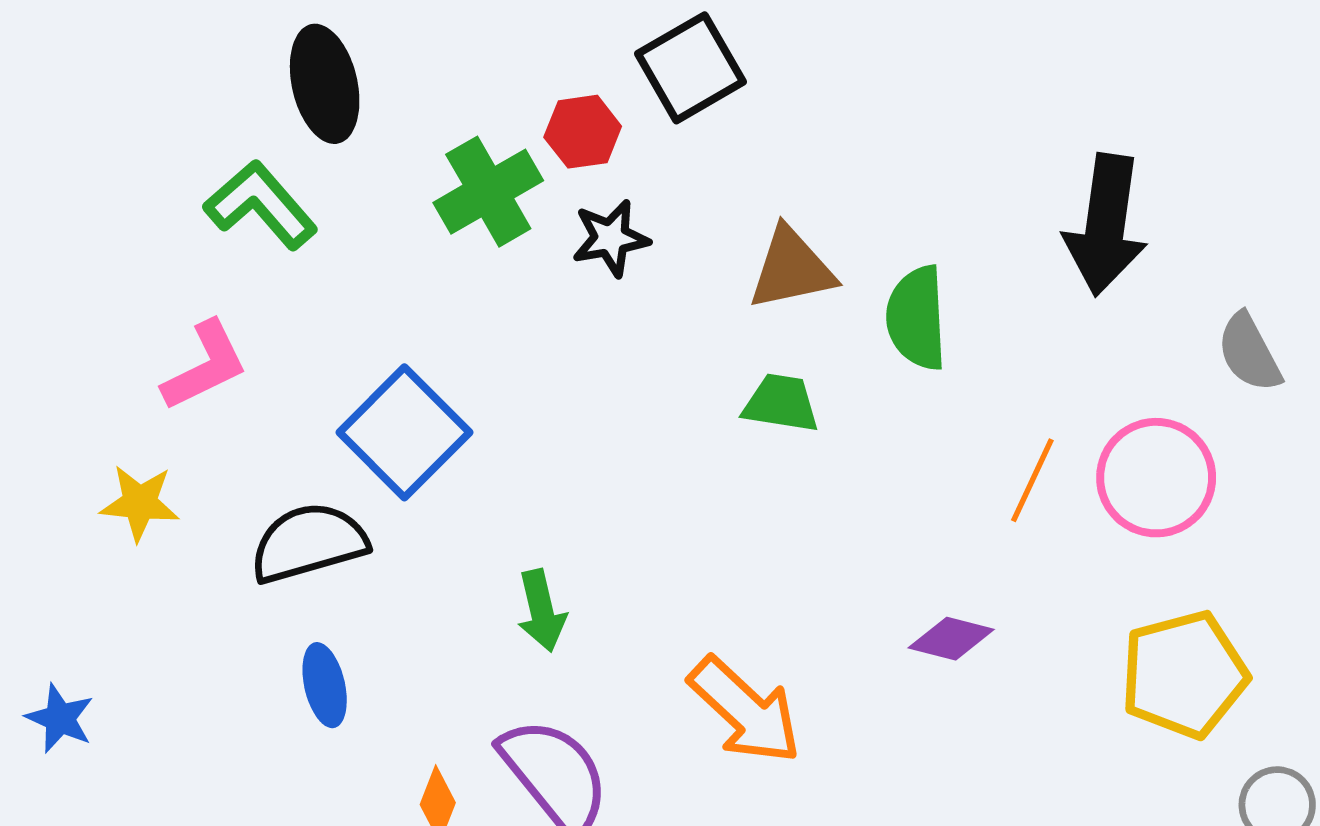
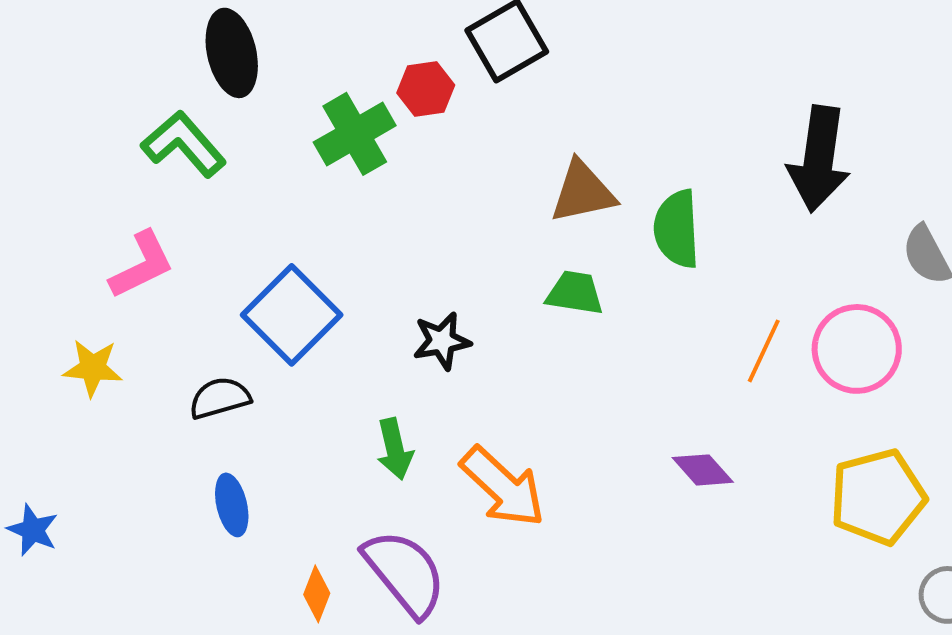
black star: (611, 238) -> (442, 341), moved
black semicircle: (309, 543) -> (220, 398), size x0.7
purple diamond: (951, 639) -> (703, 470), turned 34
orange arrow: (745, 710) -> (503, 487), moved

